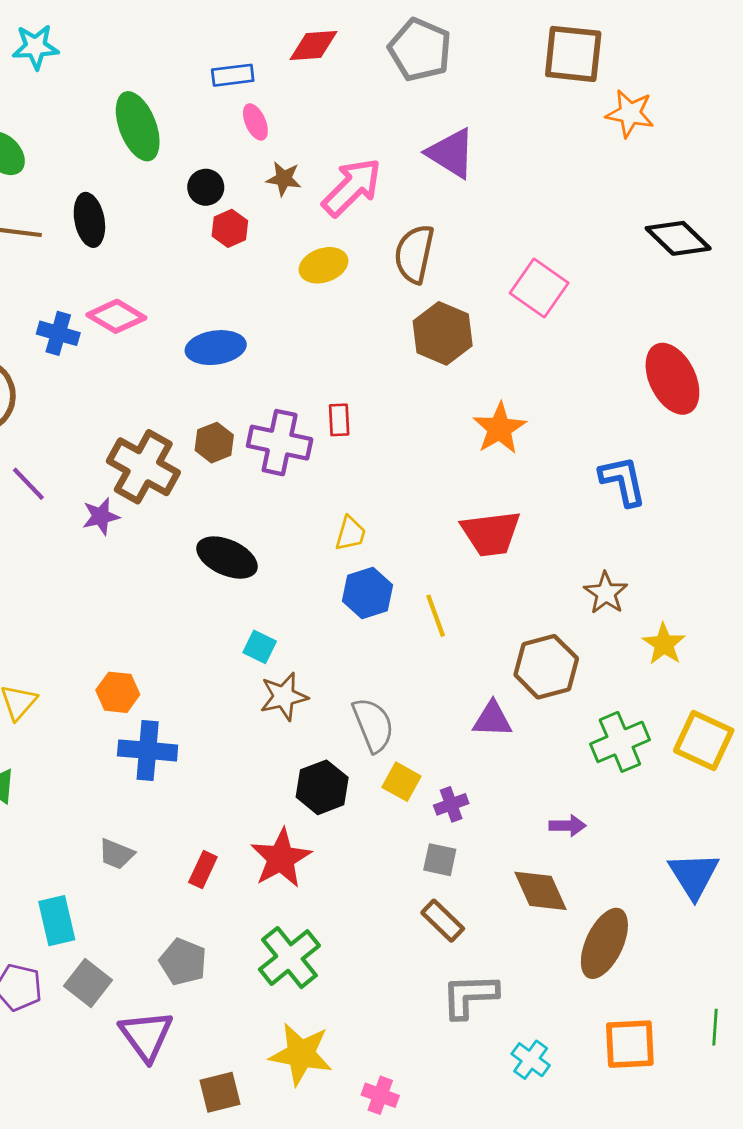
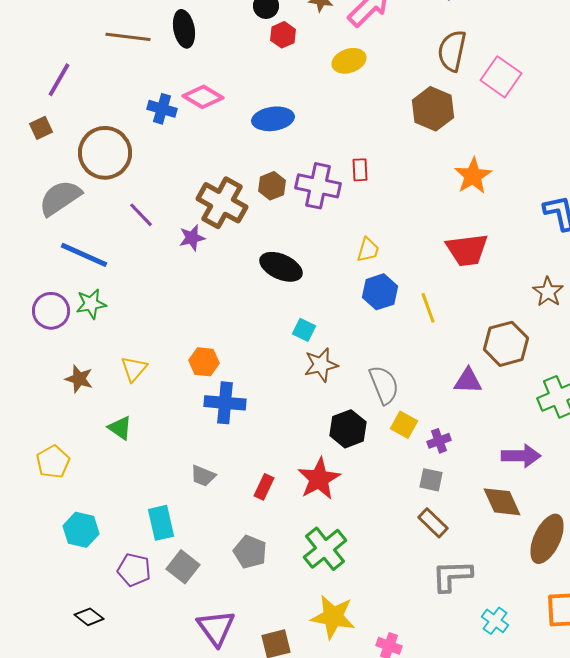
brown semicircle: (414, 254) -> (452, 51), moved
purple arrow: (567, 826) -> (521, 456), size x1.5
purple triangle: (146, 1036) -> (216, 628), moved

